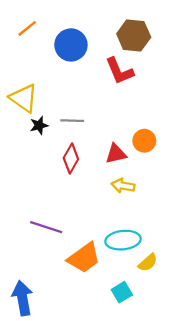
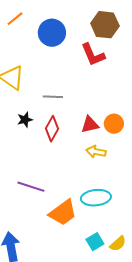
black star: (39, 125) -> (25, 120), moved
orange circle: (144, 141) -> (114, 124), moved
yellow semicircle: (148, 263) -> (118, 244), moved

